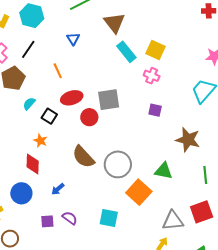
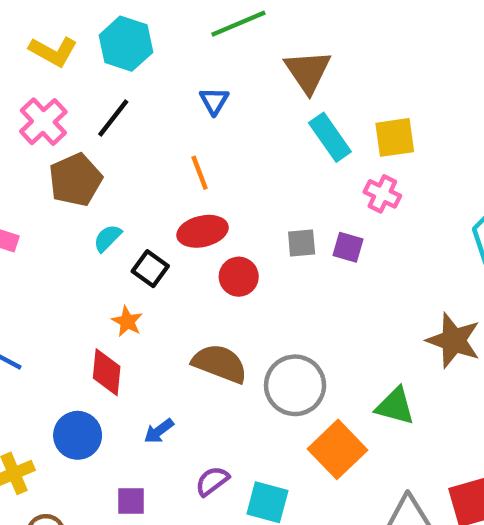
yellow square: (156, 50) -> (395, 137), turned -36
orange line: (58, 71) -> (200, 173), moved
gray square: (109, 100) -> (302, 243), moved, size x0.6
purple square: (155, 110) -> (348, 247), moved
brown semicircle: (83, 157) -> (220, 364), turned 150
purple semicircle: (70, 218) -> (212, 481), moved, turned -77

